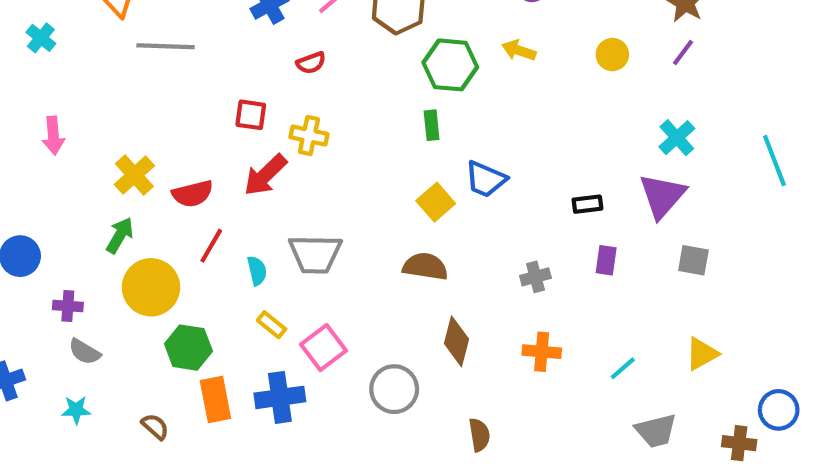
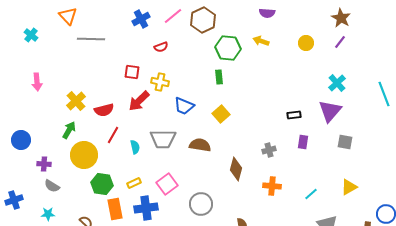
blue trapezoid: (486, 179) -> (184, 106), moved
brown semicircle: (425, 266) -> (200, 145), moved
yellow rectangle: (272, 325) -> (134, 183), moved, turned -64
brown diamond: (457, 341) -> (236, 169), moved

